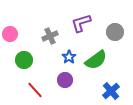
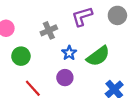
gray circle: (115, 32) -> (117, 15), moved

